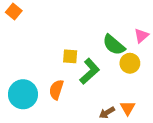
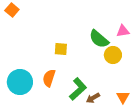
pink triangle: (141, 36) -> (123, 31), turned 32
green L-shape: (90, 71) -> (78, 89), moved
orange triangle: (128, 108) -> (123, 97), moved

